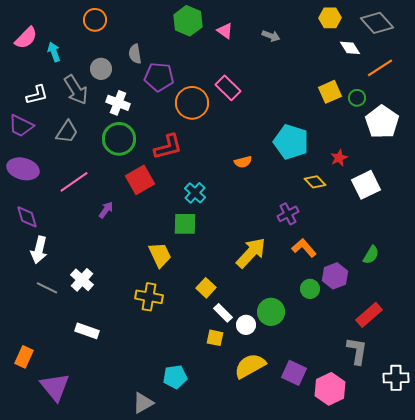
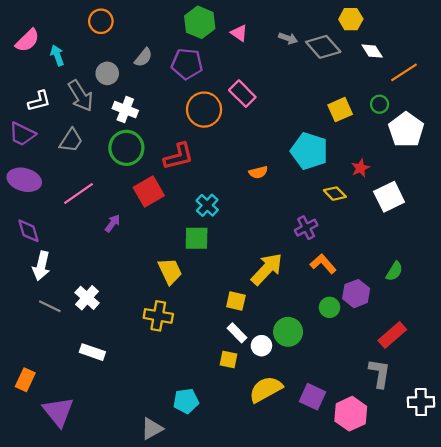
gray diamond: (377, 23) -> (323, 47), moved
gray semicircle: (135, 54) -> (143, 57), turned -132
purple pentagon: (159, 77) -> (187, 64), moved
yellow square: (330, 92) -> (340, 110), moved
yellow square: (206, 288) -> (236, 301), moved, turned -30

